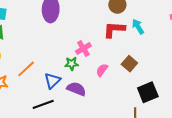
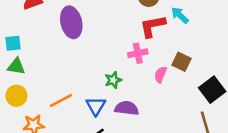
pink cross: (83, 48) -> (138, 53), moved, turned 35
orange line: (26, 69) -> (61, 100), turned 30
pink semicircle: (102, 70) -> (160, 75), moved

